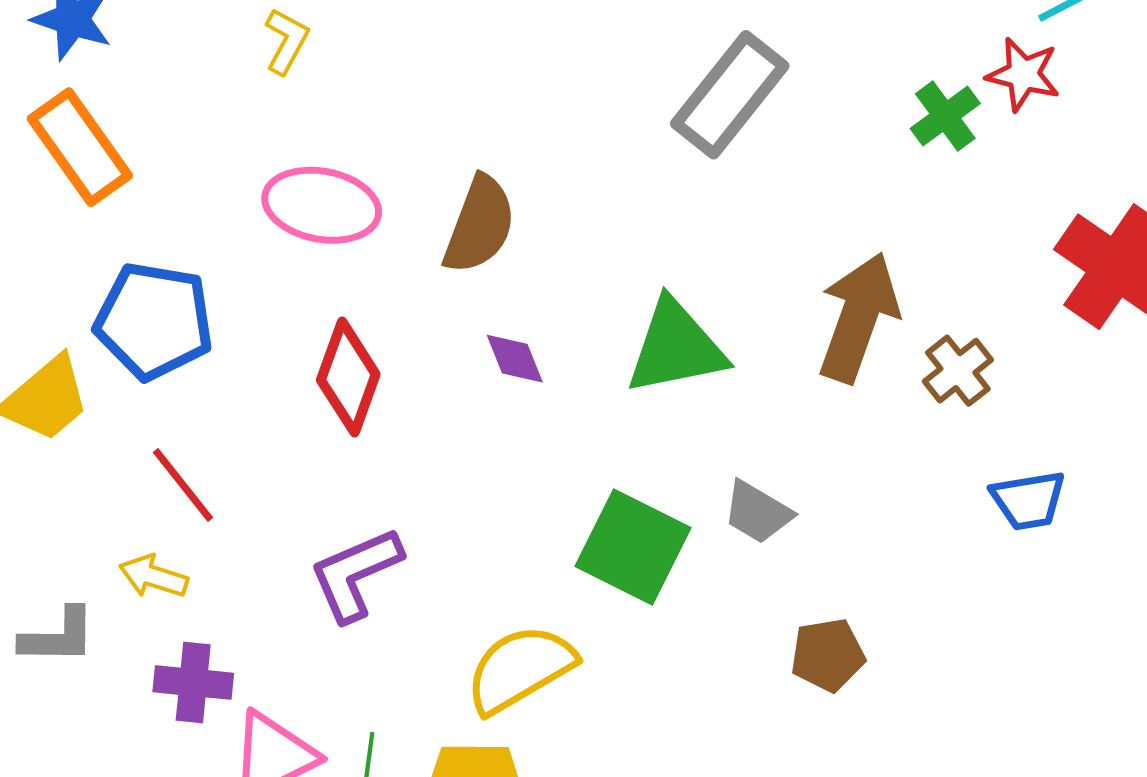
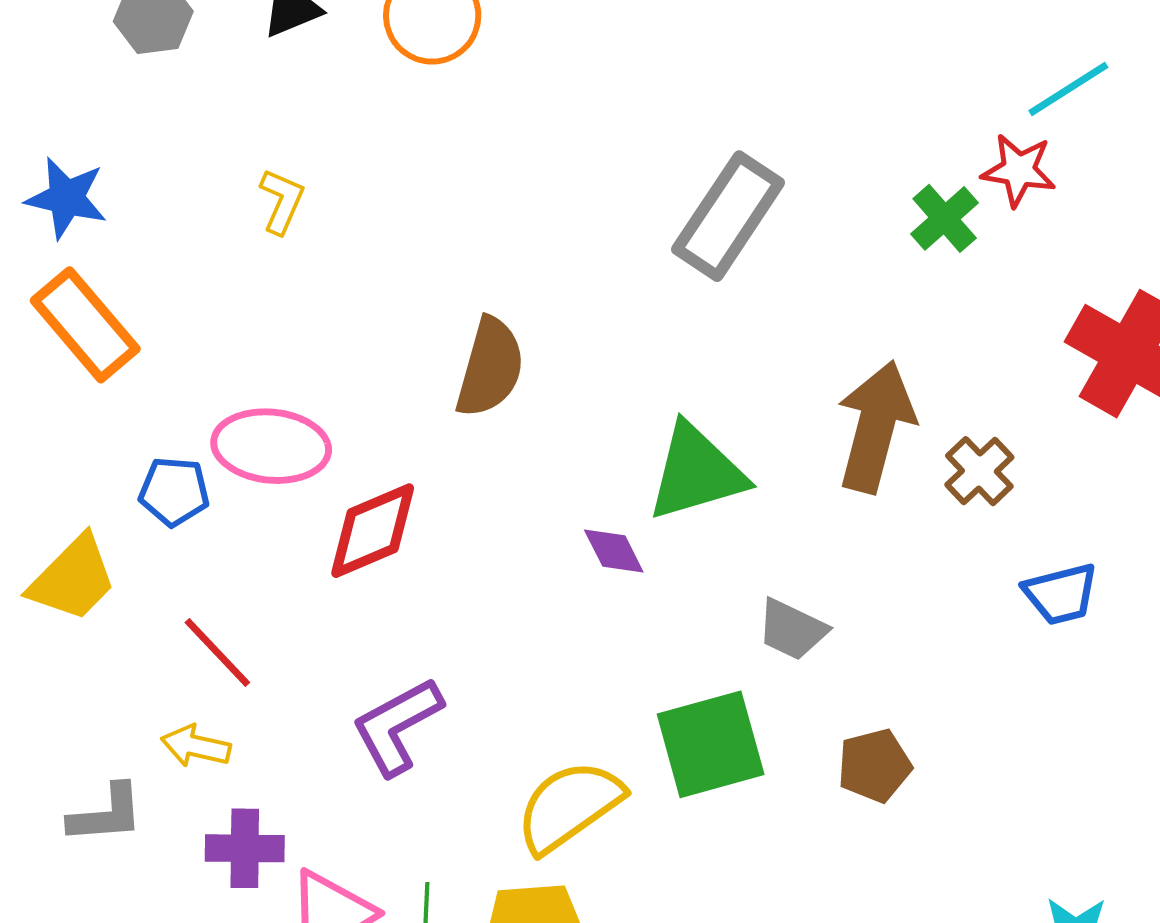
pink ellipse: (322, 205) -> (271, 446), moved
blue pentagon: (154, 321) -> (174, 492), size x0.6
purple diamond: (515, 359) -> (614, 551), moved
red diamond: (348, 377) -> (373, 531), turned 52
green square: (633, 547) -> (711, 744), moved, turned -37

